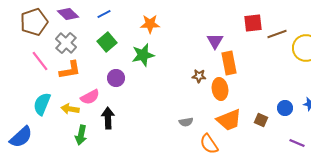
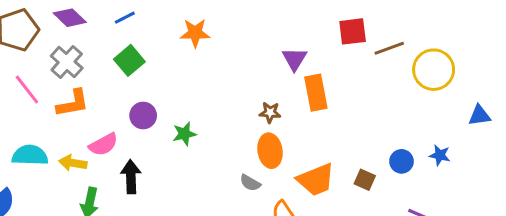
green star: (143, 55) -> (184, 134), moved, size x0.7
orange ellipse: (220, 89) -> (270, 151), moved
cyan semicircle: (42, 104) -> (30, 155), turned 70
gray semicircle: (186, 122) -> (250, 183), turned 40

